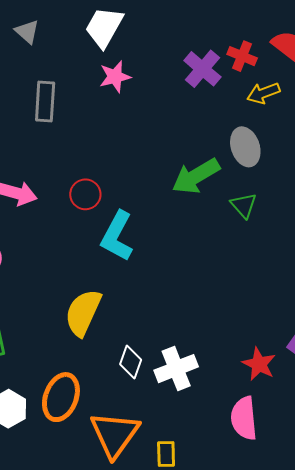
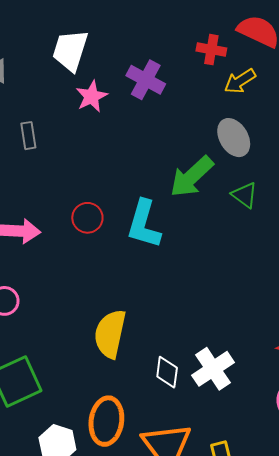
purple cross: (202, 69) -> (146, 80), moved
gray rectangle: (45, 102) -> (28, 136), size x0.7
cyan L-shape: (117, 236) -> (144, 224), moved

